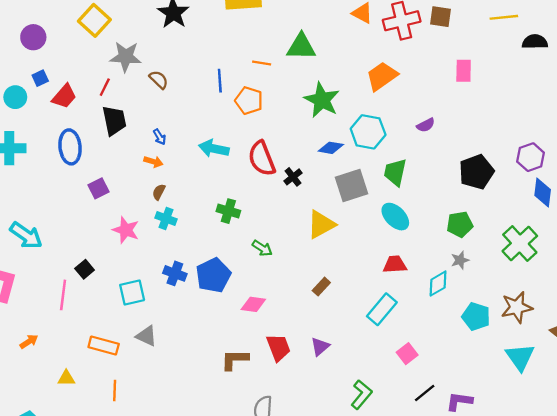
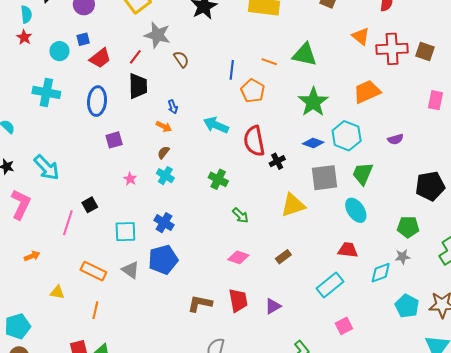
pink star: (126, 230) -> (130, 179), size x0.6
blue pentagon: (213, 275) -> (163, 260), moved
pink diamond: (253, 304) -> (238, 257), moved

